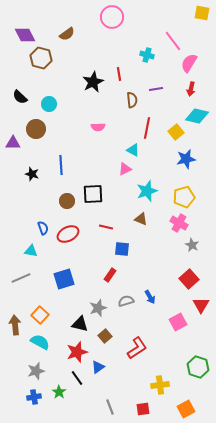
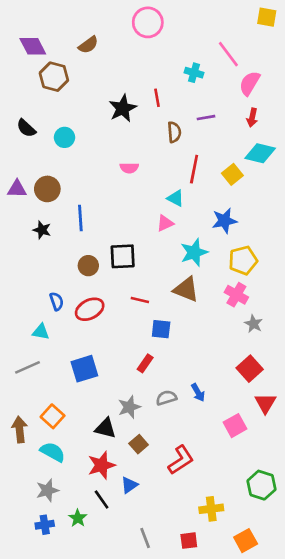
brown circle: (36, 129) -> (47, 189), moved
blue star: (186, 159) -> (224, 221), moved
brown triangle: (141, 219) -> (186, 289), size x1.5

